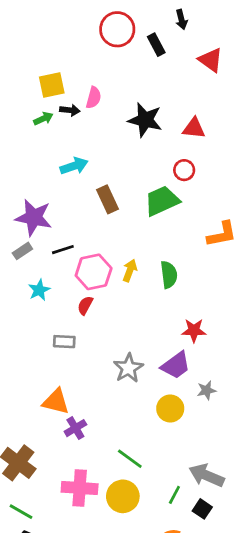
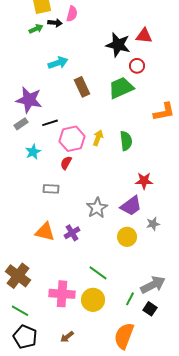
black star: (145, 120) -> (118, 45), moved
purple cross: (75, 428) -> (72, 233), moved
gray arrow: (206, 475) -> (153, 285), turned 130

